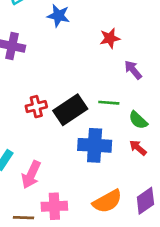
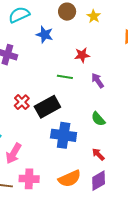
green line: (109, 103) -> (65, 77), moved
red cross: (36, 107) -> (22, 102), turned -35
red arrow: (138, 148) -> (98, 154), moved

